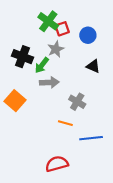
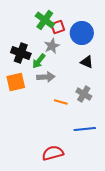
blue circle: (88, 35) -> (82, 33), size x1.5
orange square: (15, 101) -> (16, 82), moved, turned 36
gray cross: (77, 102) -> (84, 94), moved
orange line: (65, 123) -> (61, 102), moved

